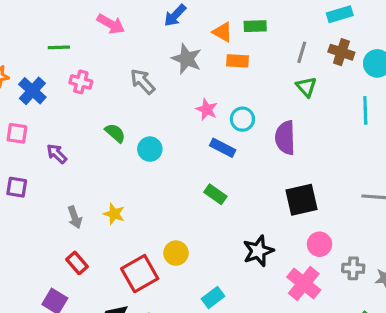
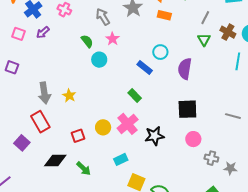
brown cross: (341, 52) -> (228, 32), moved
pink star: (207, 109) -> (113, 39), moved
green semicircle: (115, 133) -> (87, 41), moved
purple arrow: (57, 154) -> (43, 32), moved, turned -96
gray arrow: (75, 217) -> (44, 93), size x1.5
red rectangle: (77, 263) -> (40, 122), size x1.5
red square: (140, 274) -> (78, 136), size x0.6
pink cross: (304, 284) -> (128, 124), moved

